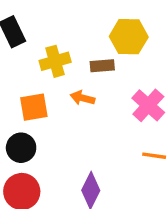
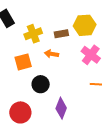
yellow hexagon: (129, 37) -> (85, 25), moved
black circle: (21, 148) -> (41, 84), moved

